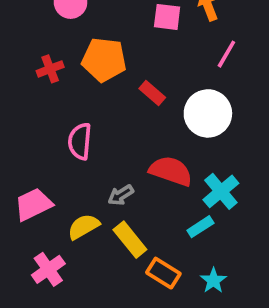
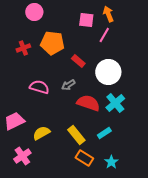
pink line: (226, 54) -> (104, 35), moved
pink semicircle: (80, 141) -> (39, 87), turned 102
cyan cross: (221, 191) -> (115, 103), moved
gray arrow: (121, 195) -> (68, 85), moved
yellow rectangle: (130, 240) -> (76, 135), moved

